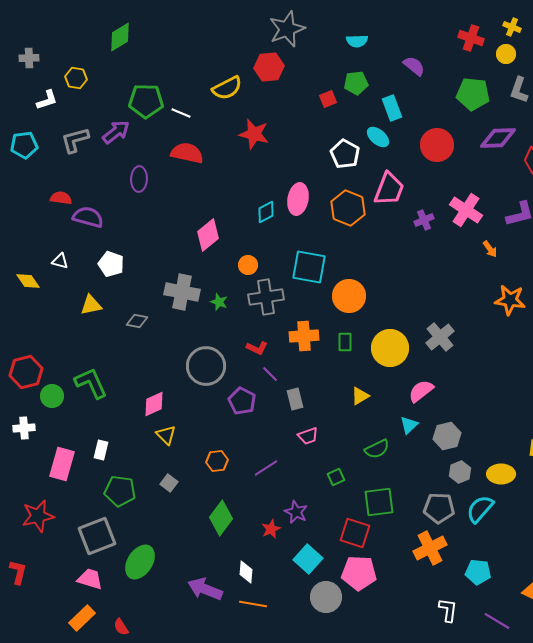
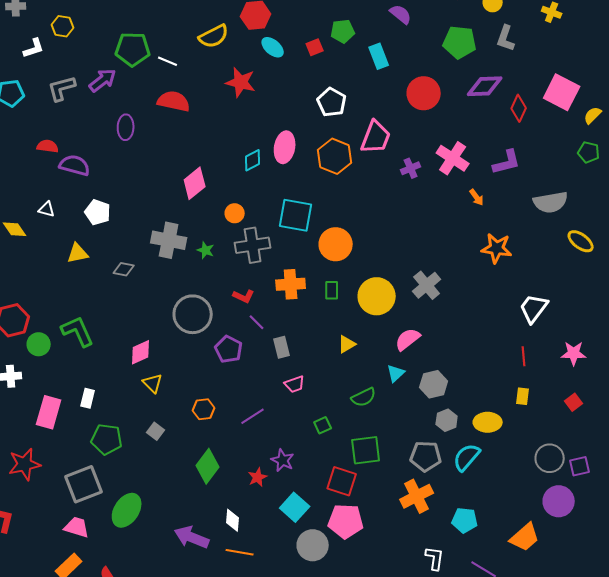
cyan ellipse: (378, 137) -> (273, 47), moved

